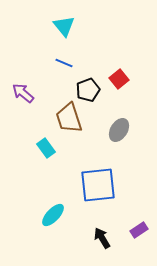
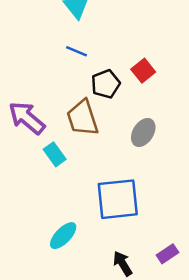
purple arrow: (23, 93) -> (27, 118), moved, size x1.4

